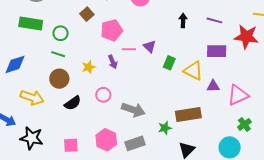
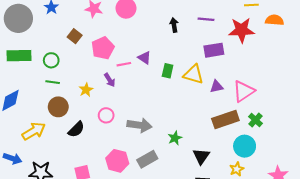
yellow arrow: (32, 98) -> (34, 131), turned -40
brown rectangle: (188, 114) -> (225, 120), moved

